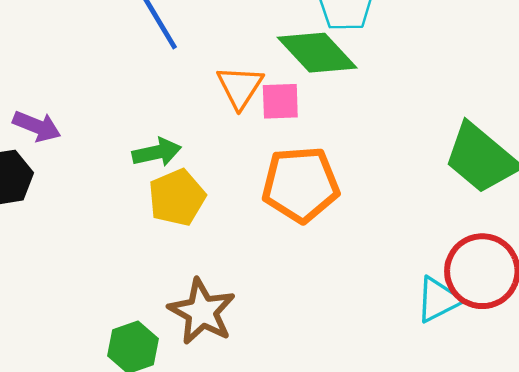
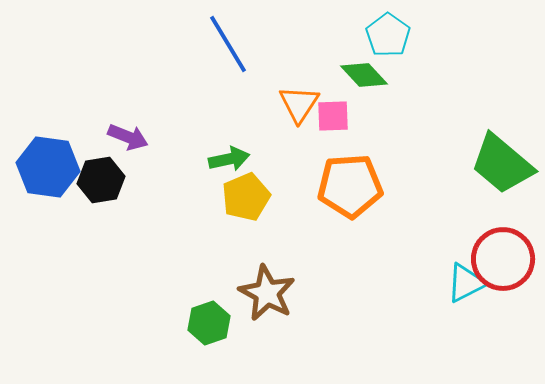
green diamond: (317, 53) -> (364, 75), size x0.7

